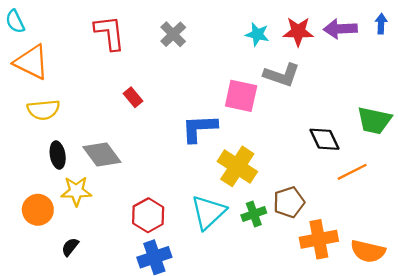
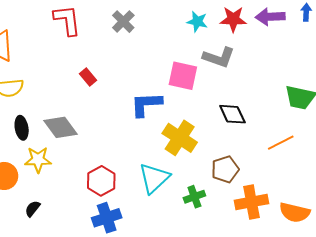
black diamond: (325, 139) -> (232, 114), moved
green cross: (254, 214) -> (194, 197), moved

